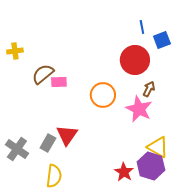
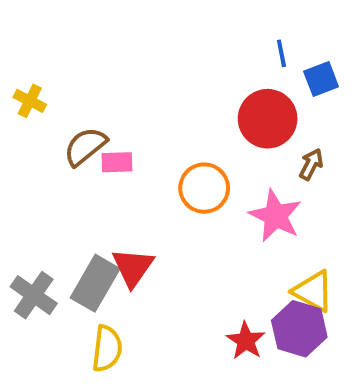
yellow cross: (15, 51) -> (30, 101), turned 35
brown arrow: (149, 89) -> (311, 164), moved
gray rectangle: (48, 143) -> (95, 283), size x1.5

